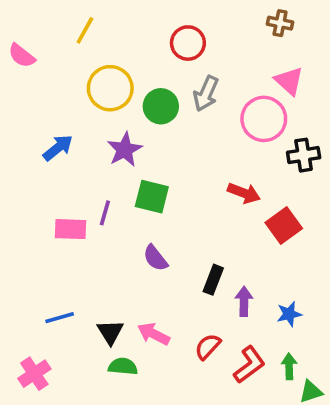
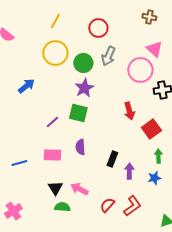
yellow line: (85, 30) -> (55, 21), moved
purple star: (125, 150) -> (84, 88), moved
red arrow: (244, 193) -> (129, 111), turned 54
purple line: (105, 213) -> (52, 122), turned 32
pink rectangle: (70, 229) -> (52, 155), moved
purple semicircle: (155, 258) -> (80, 147), turned 35
blue line: (60, 318) -> (19, 163), moved
red semicircle: (208, 347) -> (107, 205), moved
green arrow: (289, 366) -> (158, 156), moved

